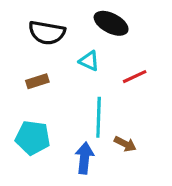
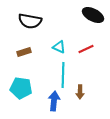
black ellipse: (111, 23) -> (93, 15), moved
cyan triangle: (89, 61) -> (59, 47), moved
brown arrow: (125, 144) -> (80, 92), turned 64

